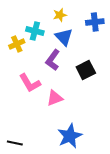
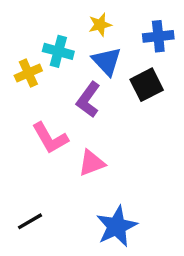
black square: (86, 70) -> (147, 85), moved
black line: (15, 143) -> (30, 221), moved, turned -42

